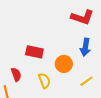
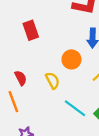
red rectangle: (34, 52) -> (31, 30), moved, turned 66

